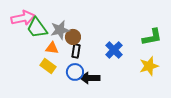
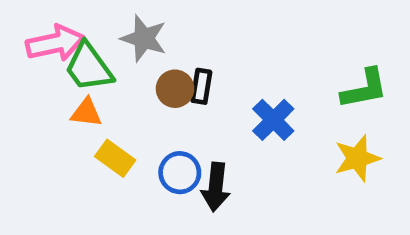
gray star: (60, 30) -> (144, 38), moved, turned 30
orange triangle: (52, 48) -> (86, 113), moved
black rectangle: (76, 51) -> (201, 86), moved
black arrow: (90, 78) -> (216, 187), turned -84

